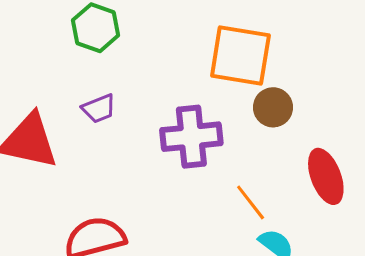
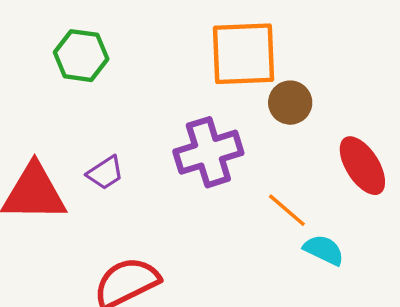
purple trapezoid: (99, 109) -> (105, 173), moved

